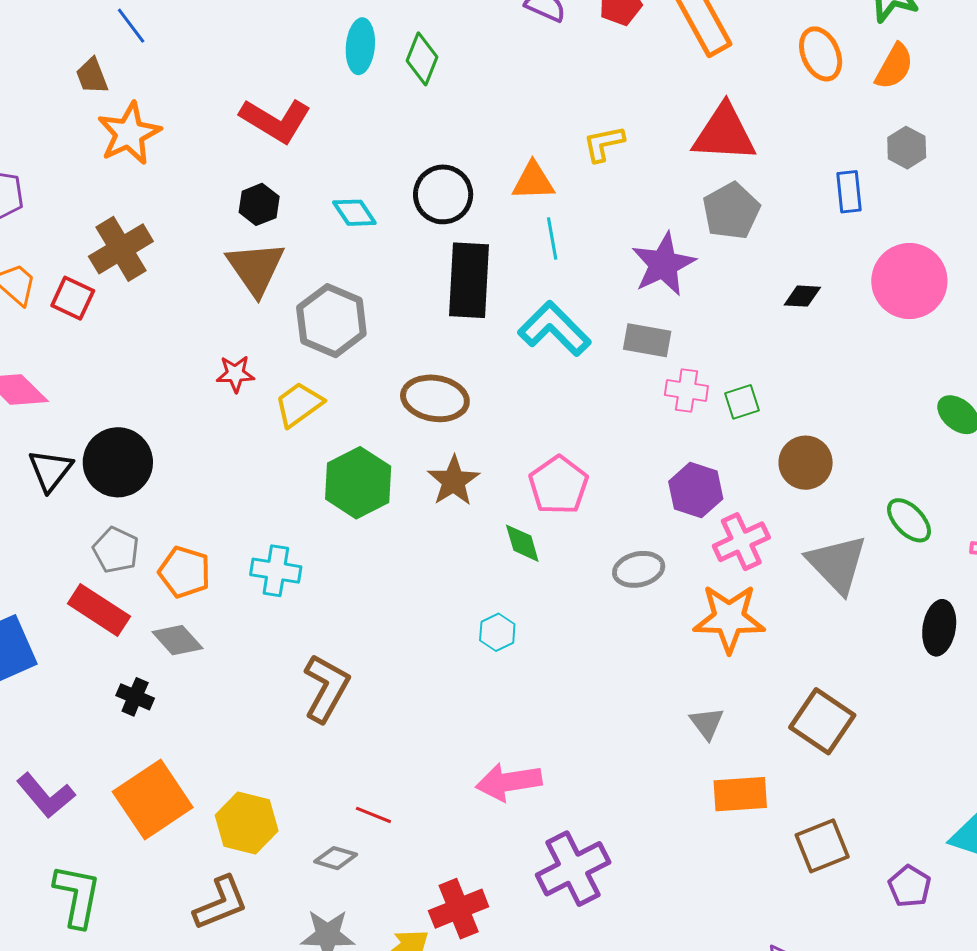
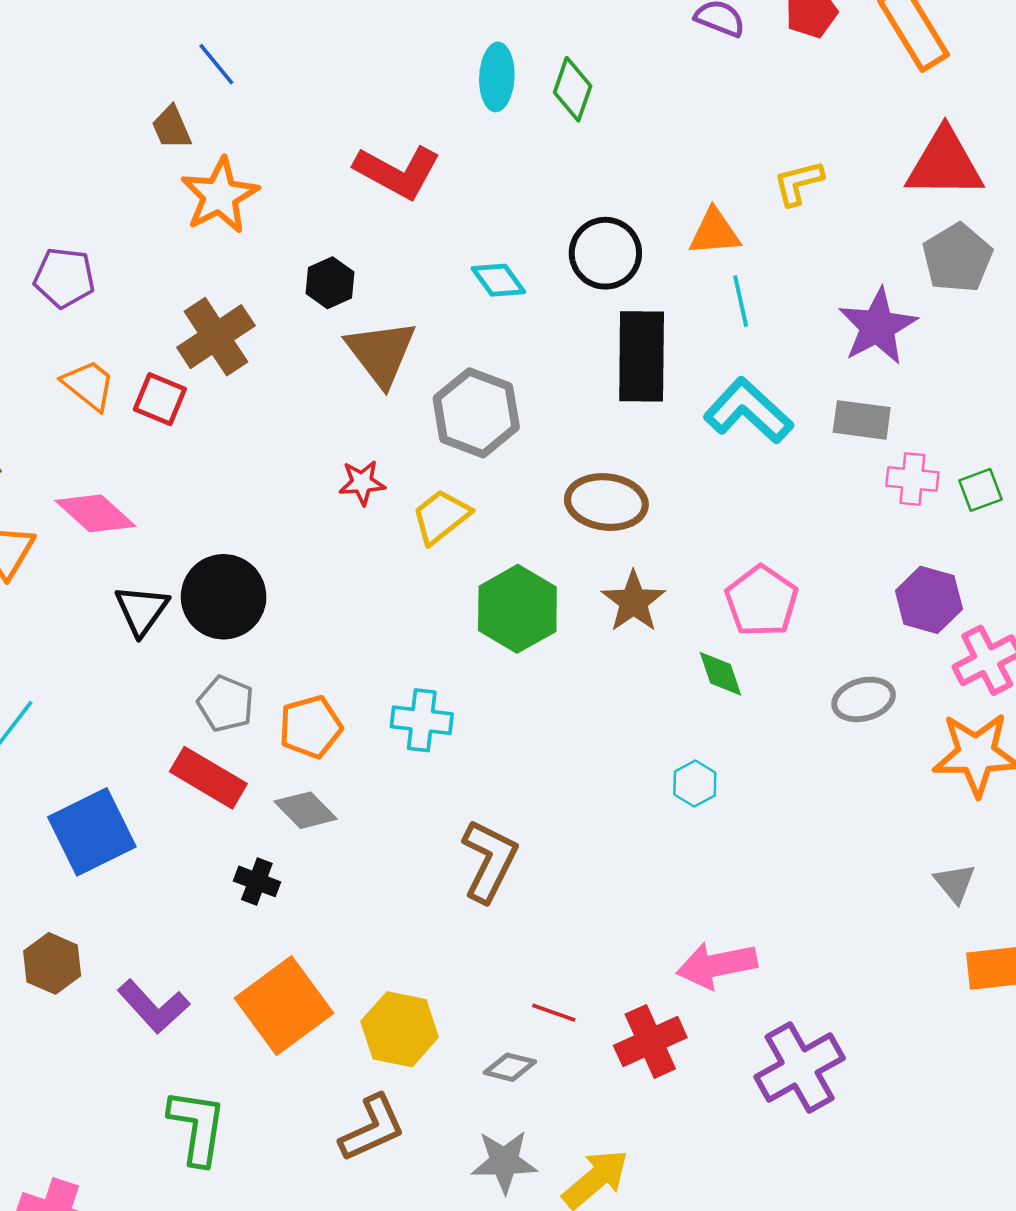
black hexagon: (259, 204) -> (330, 283), moved
orange pentagon: (184, 572) -> (311, 727), turned -30
red cross: (459, 909) -> (650, 1041), moved

